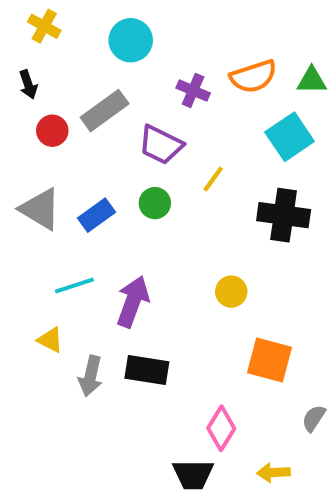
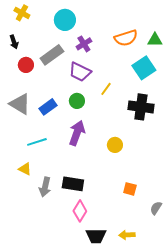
purple cross: (193, 90) -> (84, 44), moved, turned 35
purple arrow: (133, 302) -> (77, 133), moved
orange square: (269, 360) -> (130, 189), moved, size x0.6
pink diamond: (221, 428) -> (80, 211), moved
yellow arrow: (273, 473) -> (127, 235), moved

